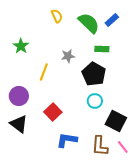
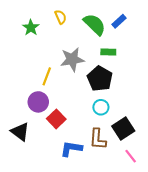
green star: (21, 46) -> (31, 28), moved
gray star: (68, 56) -> (72, 59), size x1.6
purple circle: (19, 96) -> (38, 102), moved
black square: (116, 121) -> (123, 128), turned 30
brown L-shape: (100, 146) -> (98, 139), moved

